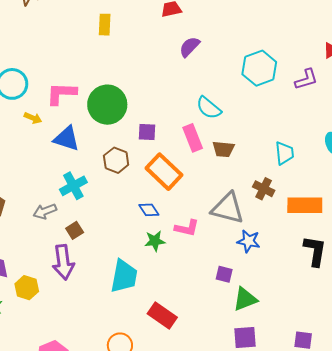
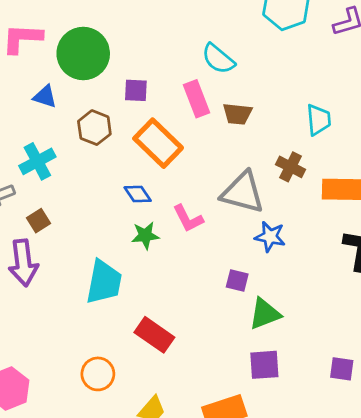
blue triangle: (66, 139) -> (45, 97), moved, size x0.7
pink L-shape: (187, 228) -> (188, 219), turned 50

